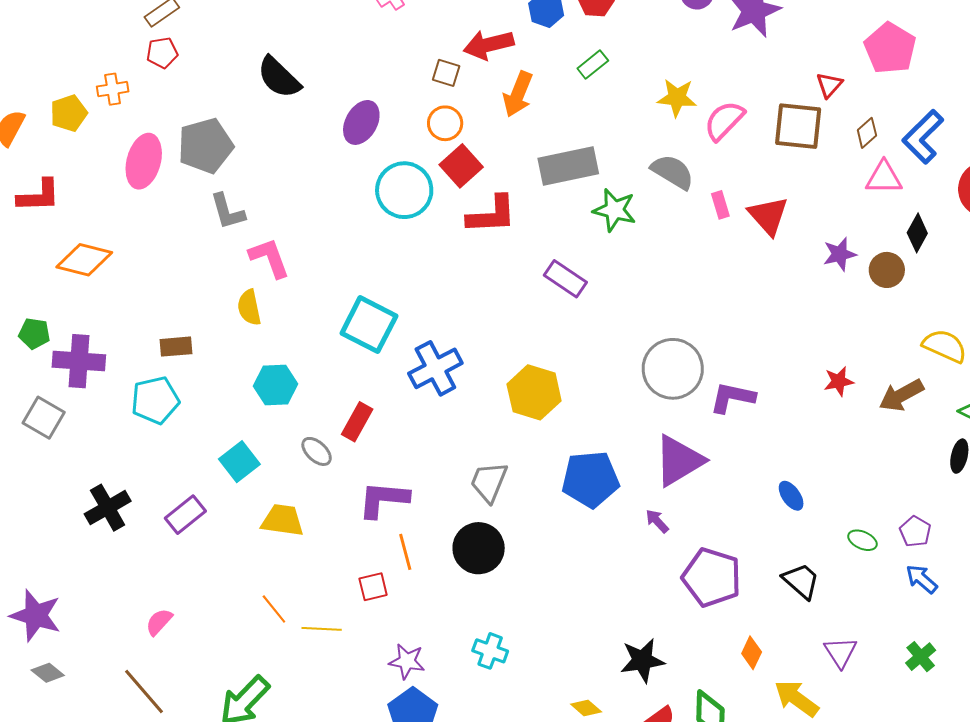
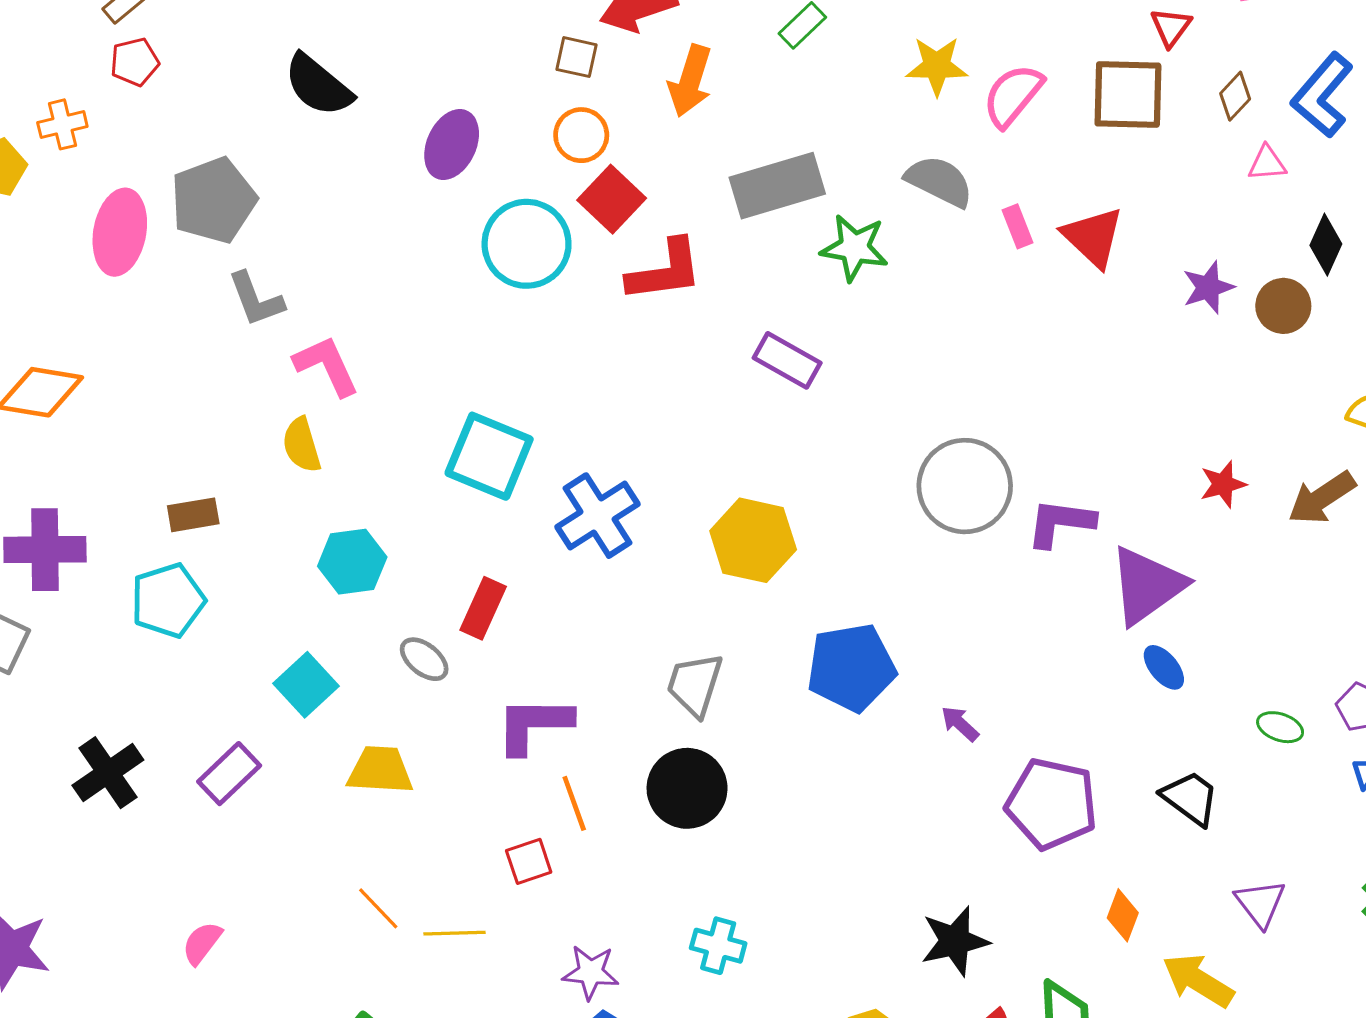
pink triangle: (884, 178) -> (1267, 163), size x0.7
purple triangle: (679, 461) -> (1147, 585), moved

